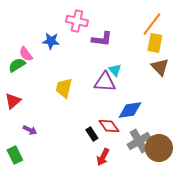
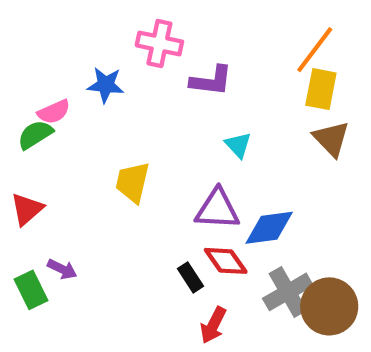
pink semicircle: (26, 54) -> (54, 112), turned -77
purple triangle: (105, 82) -> (217, 209), moved
green rectangle: (15, 155) -> (31, 290), moved

